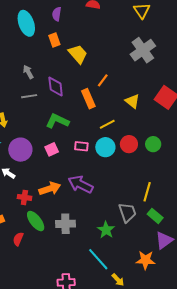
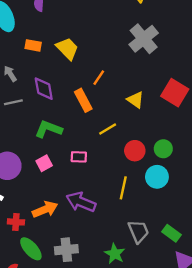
orange rectangle: (54, 40) -> (33, 45), moved, turned -56
cyan circle: (105, 147) -> (157, 177), moved
yellow line: (147, 192) -> (123, 188), moved

